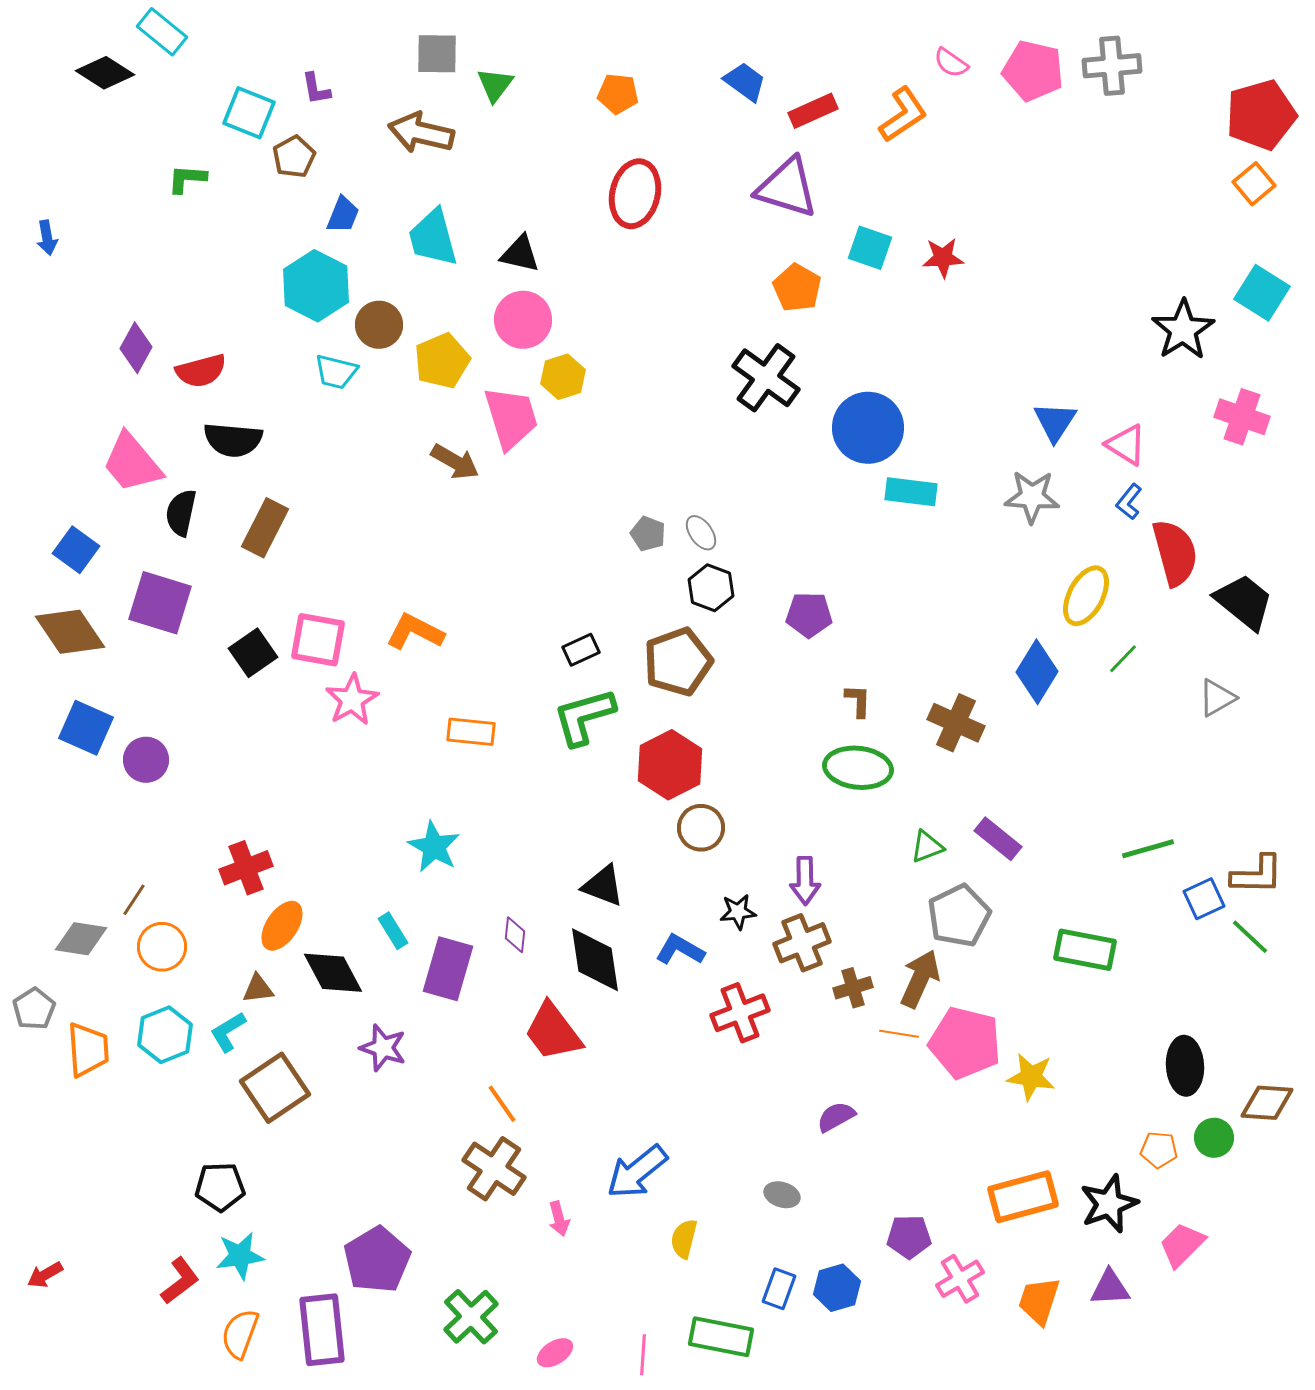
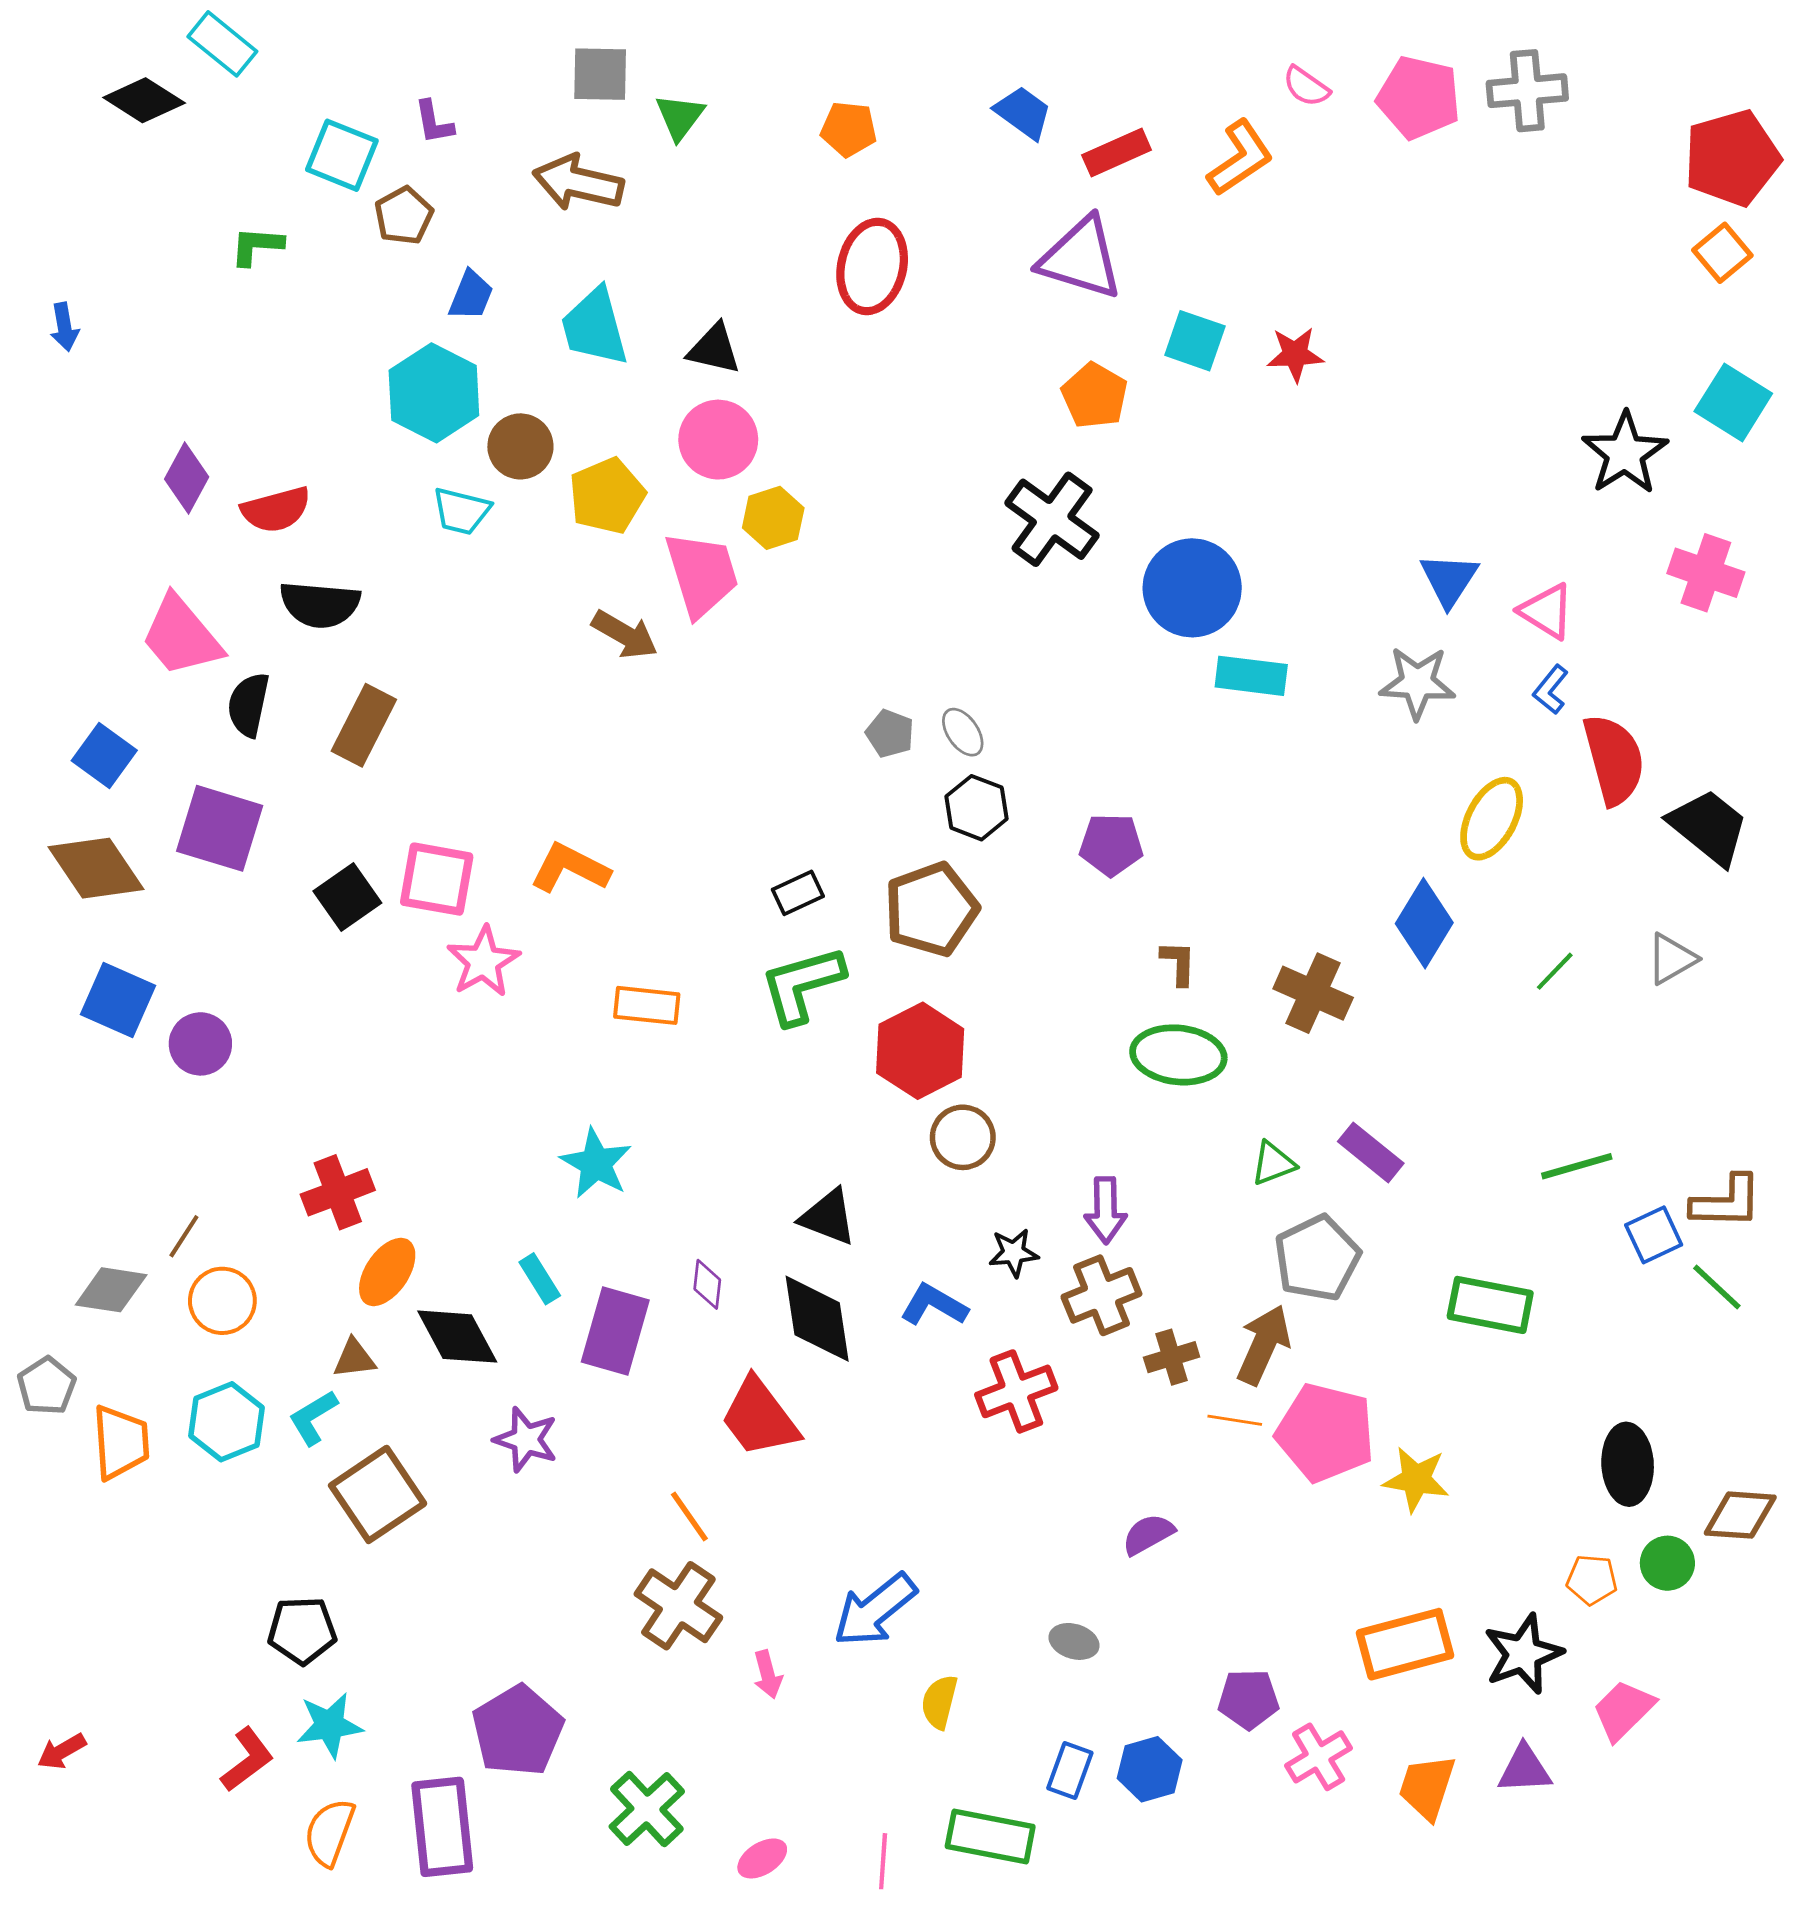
green line: (1123, 659) -> (1555, 971), moved

